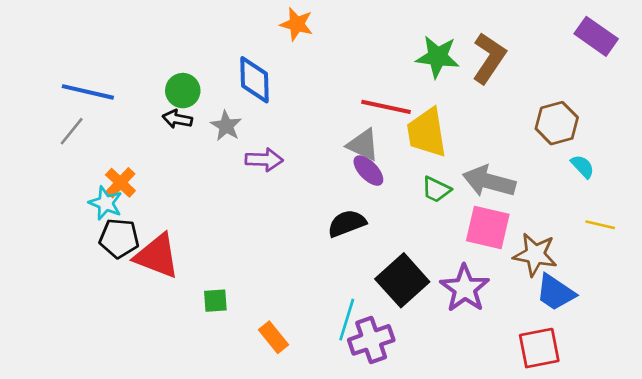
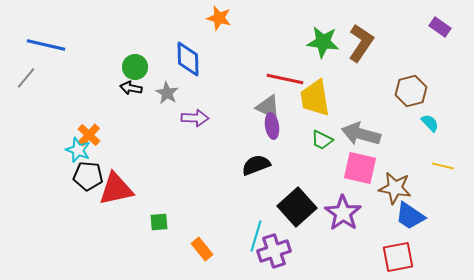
purple rectangle: (596, 36) -> (440, 27), size x0.7
blue line: (88, 92) -> (46, 45), moved
gray line: (72, 131) -> (26, 78), moved
purple ellipse: (368, 171) -> (272, 126), turned 35
red triangle: (157, 256) -> (116, 189), turned -33

